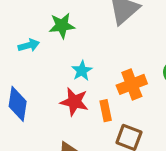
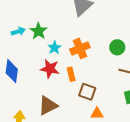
green star: (62, 26) -> (39, 31), moved, turned -30
orange cross: (132, 84) -> (80, 48), moved

